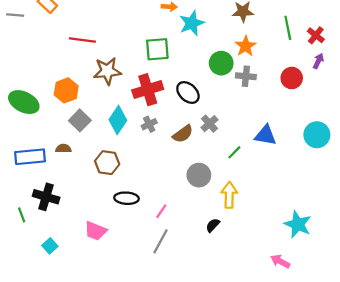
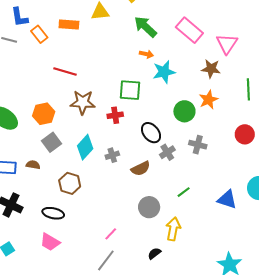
gray cross: (246, 76) -> (198, 145), moved
red cross: (148, 90) -> (115, 115), moved, size x0.6
gray cross: (210, 124) -> (167, 152), moved
blue triangle: (265, 135) -> (227, 199), moved
black ellipse: (126, 198) -> (53, 213), moved

